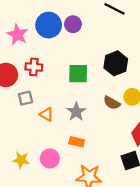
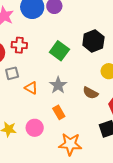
green square: (78, 74) -> (59, 51), turned 36
brown semicircle: (112, 103) -> (90, 93), moved
orange rectangle: (77, 142) -> (59, 112), turned 48

